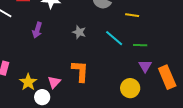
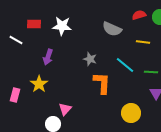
orange L-shape: (80, 71) -> (102, 83), moved
yellow star: (28, 82) -> (39, 84), moved
yellow circle: (130, 88) -> (131, 113), moved

